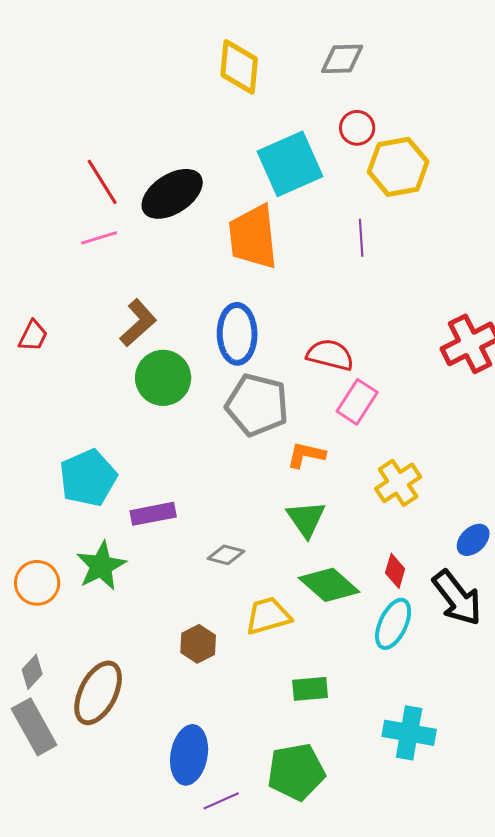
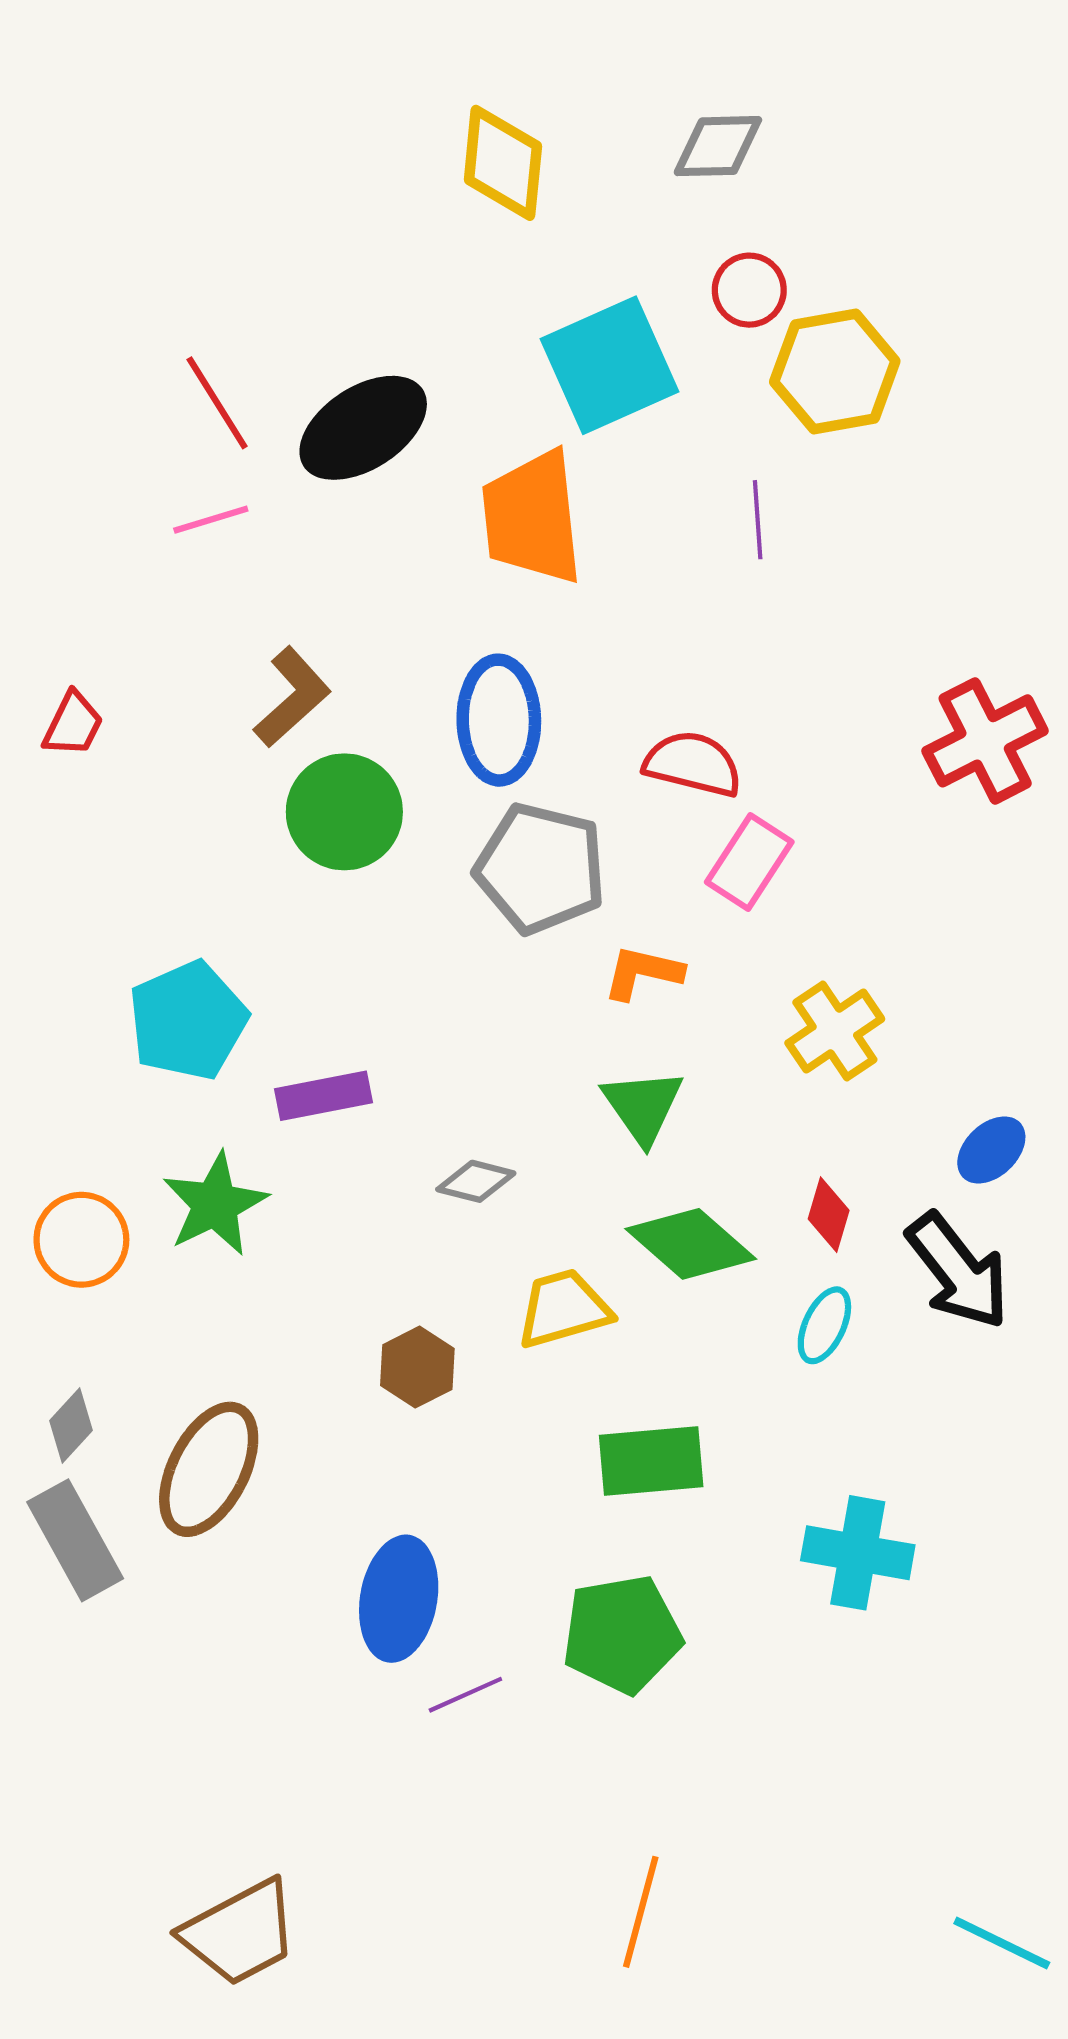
cyan ellipse: (393, 624) -> (824, 1325), size x0.7
green rectangle: (310, 689) -> (651, 1461), size x1.4

